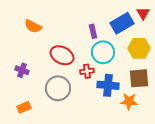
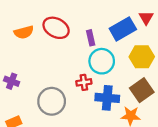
orange semicircle: (33, 26) -> (24, 32), turned -42
red ellipse: (62, 55) -> (56, 28), moved
brown square: (139, 78) -> (142, 90), turned -30

